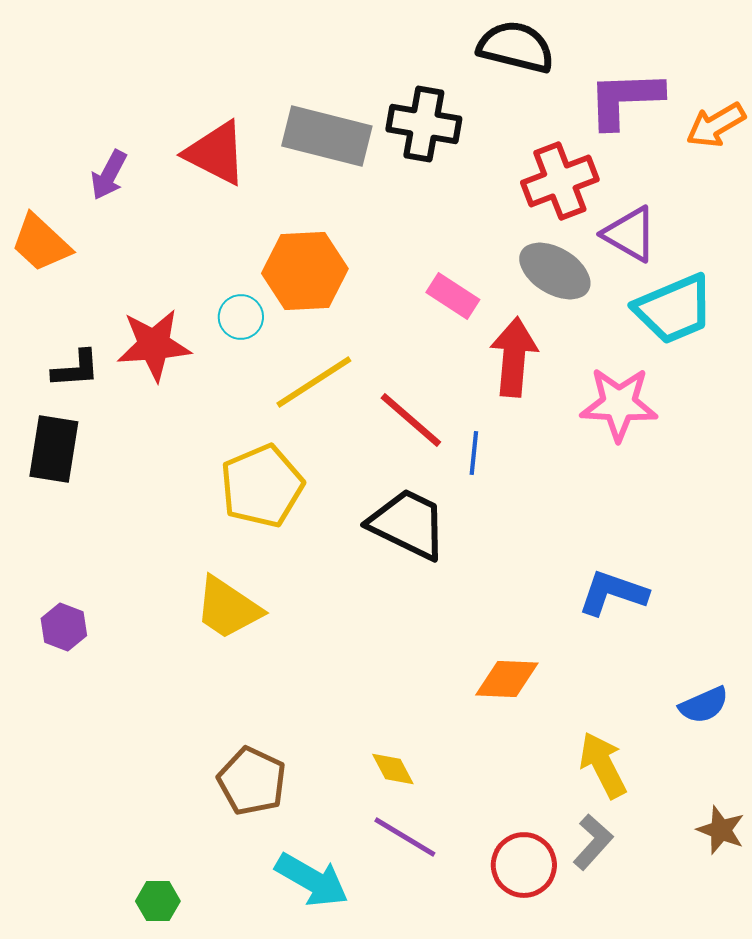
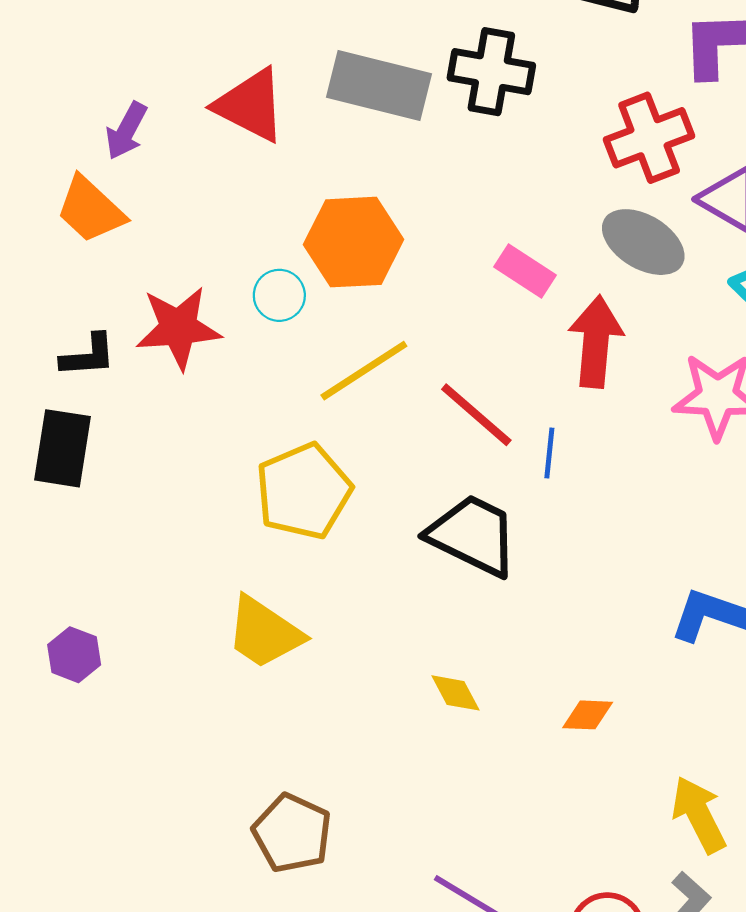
orange trapezoid: (41, 243) -> (90, 210), moved
orange diamond: (507, 679) -> (588, 715), size x0.7
yellow diamond: (393, 769) -> (455, 693), moved

